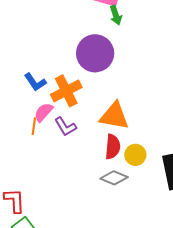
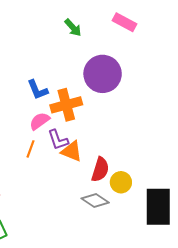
green arrow: (116, 15) -> (73, 28), moved, turned -36
orange triangle: (114, 116) -> (72, 151), moved, size x0.7
orange line: (34, 126) -> (30, 149), moved

